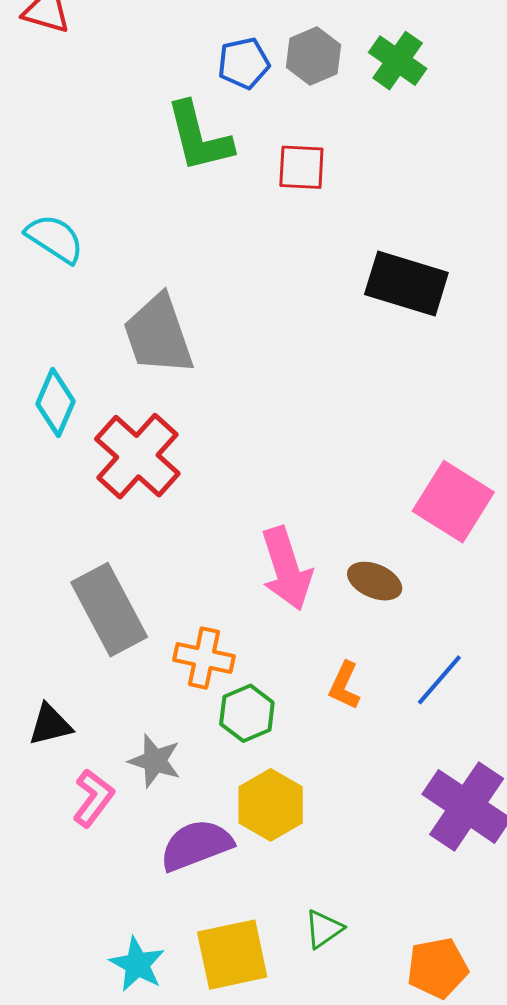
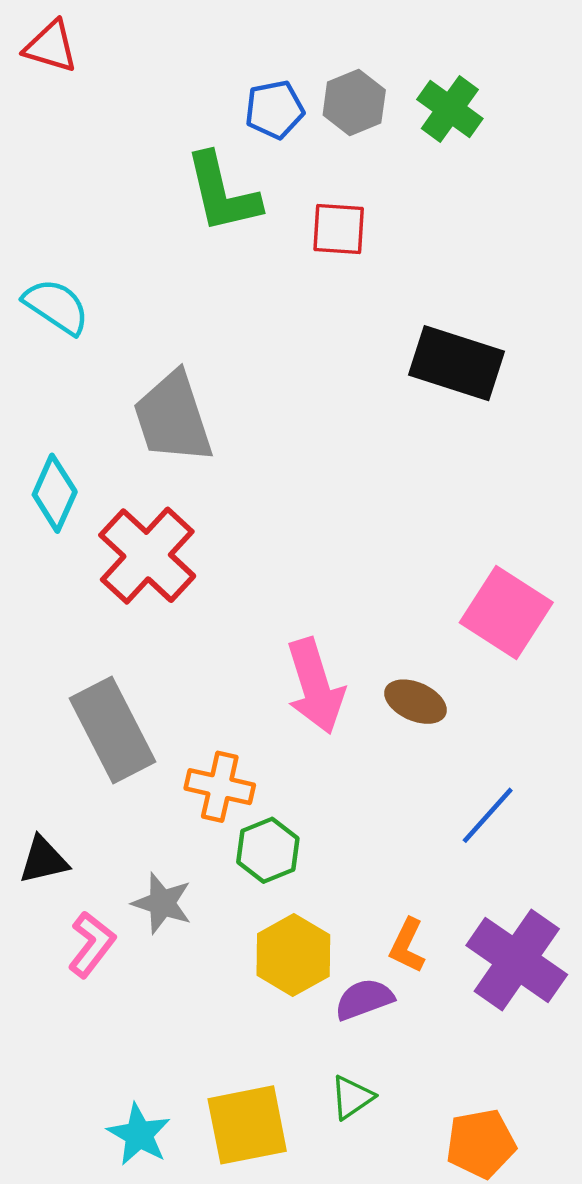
orange L-shape: (344, 686) -> (407, 946), moved
purple semicircle: (196, 845) -> (364, 999), moved, size x0.7

